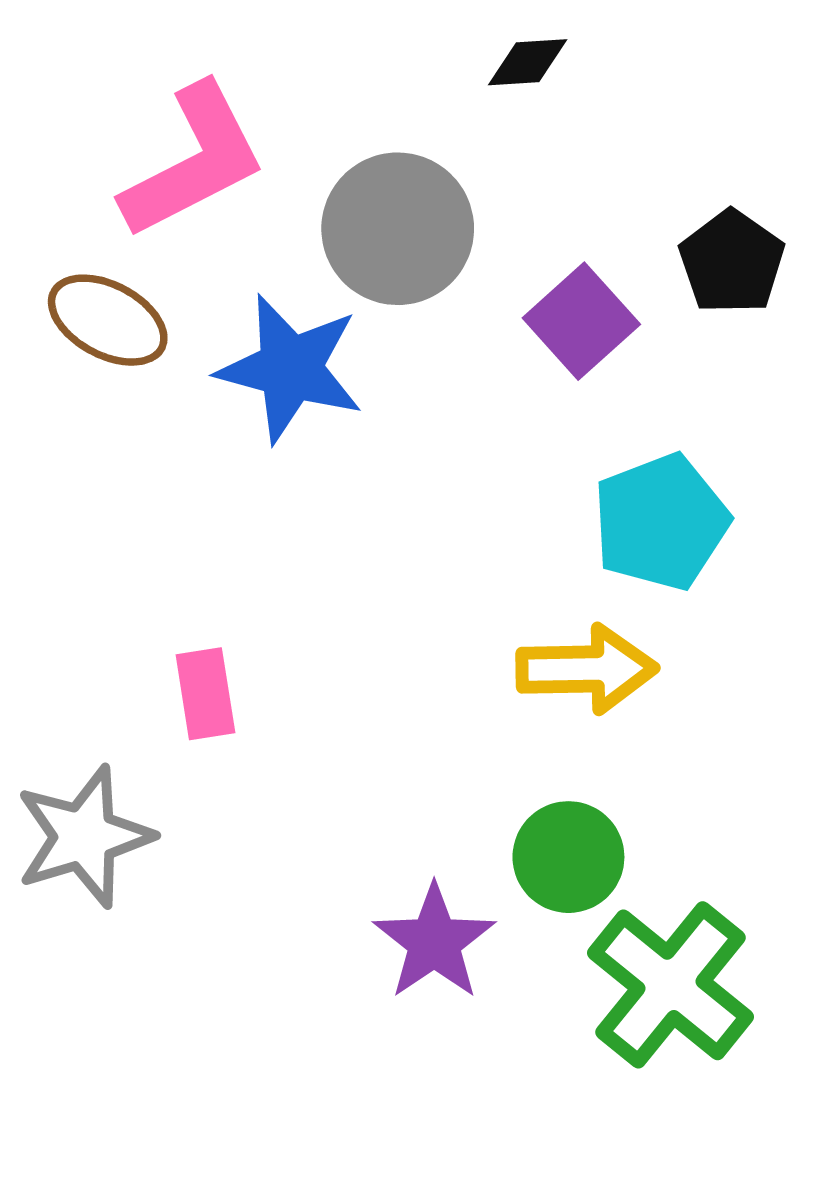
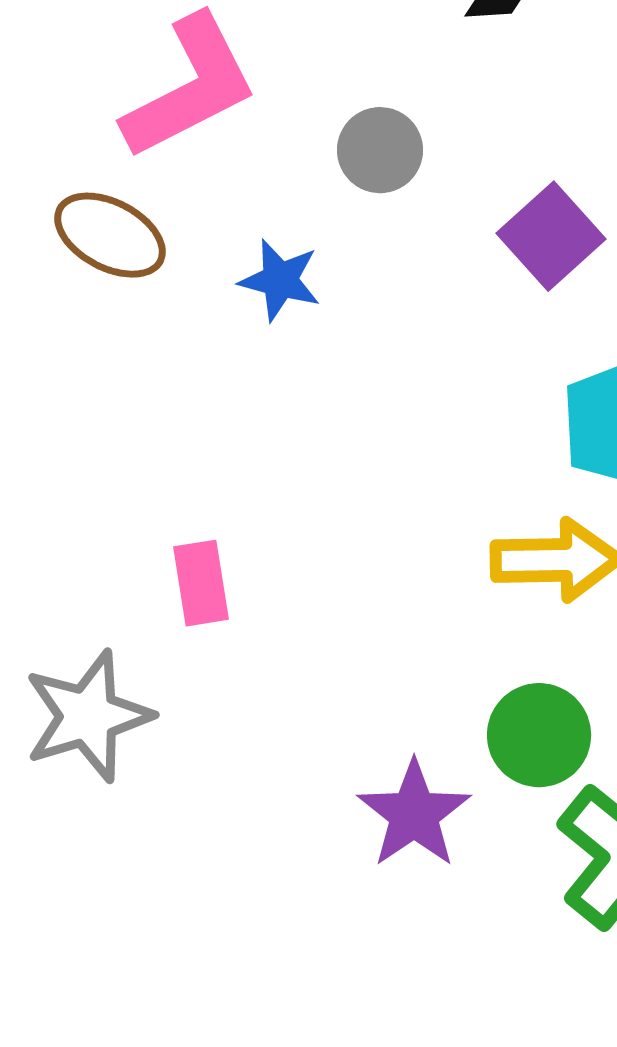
gray circle: (398, 229) -> (380, 150), size x0.6
blue star: (290, 368) -> (280, 280), size x0.6

